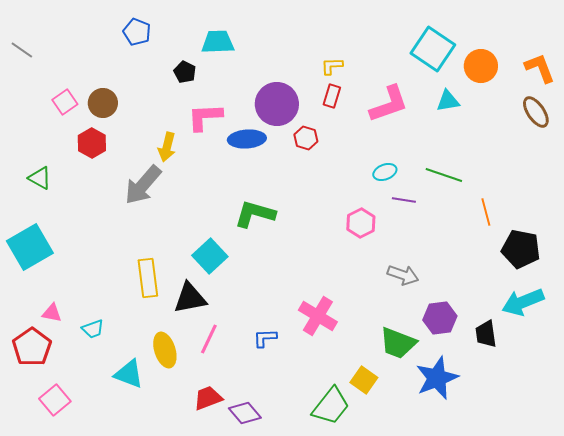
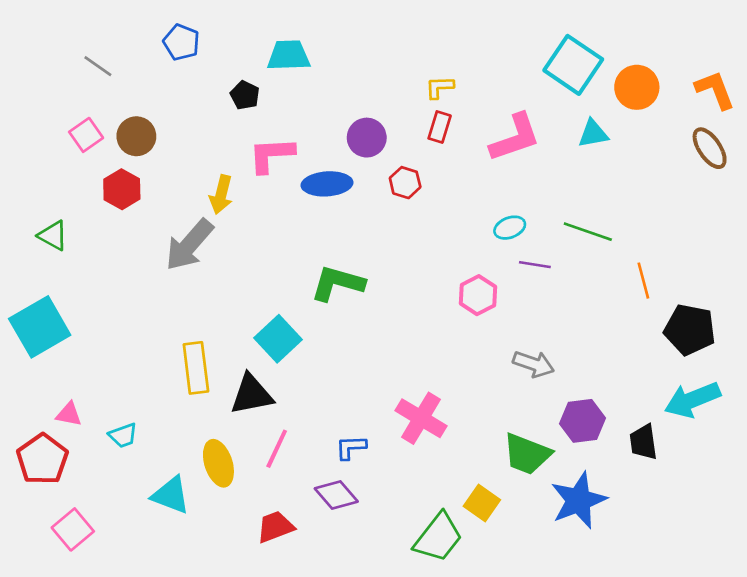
gray line: (22, 50) -> (98, 66), moved
purple circle: (277, 104) -> (367, 138), size x0.7
purple diamond: (245, 413) -> (336, 495), moved

